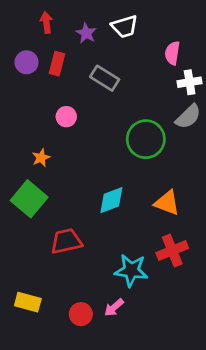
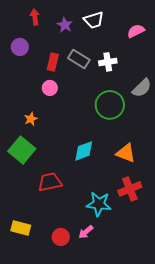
pink semicircle: (172, 53) -> (136, 31), moved, turned 54
red rectangle: (57, 64) -> (53, 62), moved
white cross: (190, 82) -> (108, 62), moved

